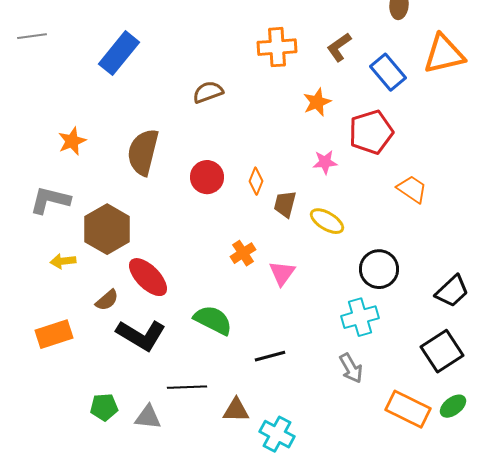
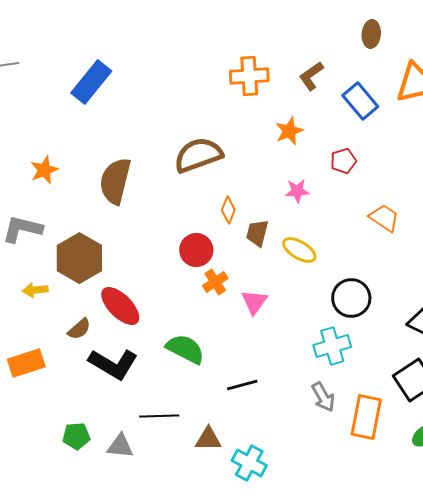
brown semicircle: (208, 92) -> (198, 155), moved, size x1.6
red pentagon: (371, 132) -> (343, 161), size x0.6
red circle: (207, 177) -> (196, 250), moved
orange rectangle: (408, 409) -> (366, 417), moved, turned 75

